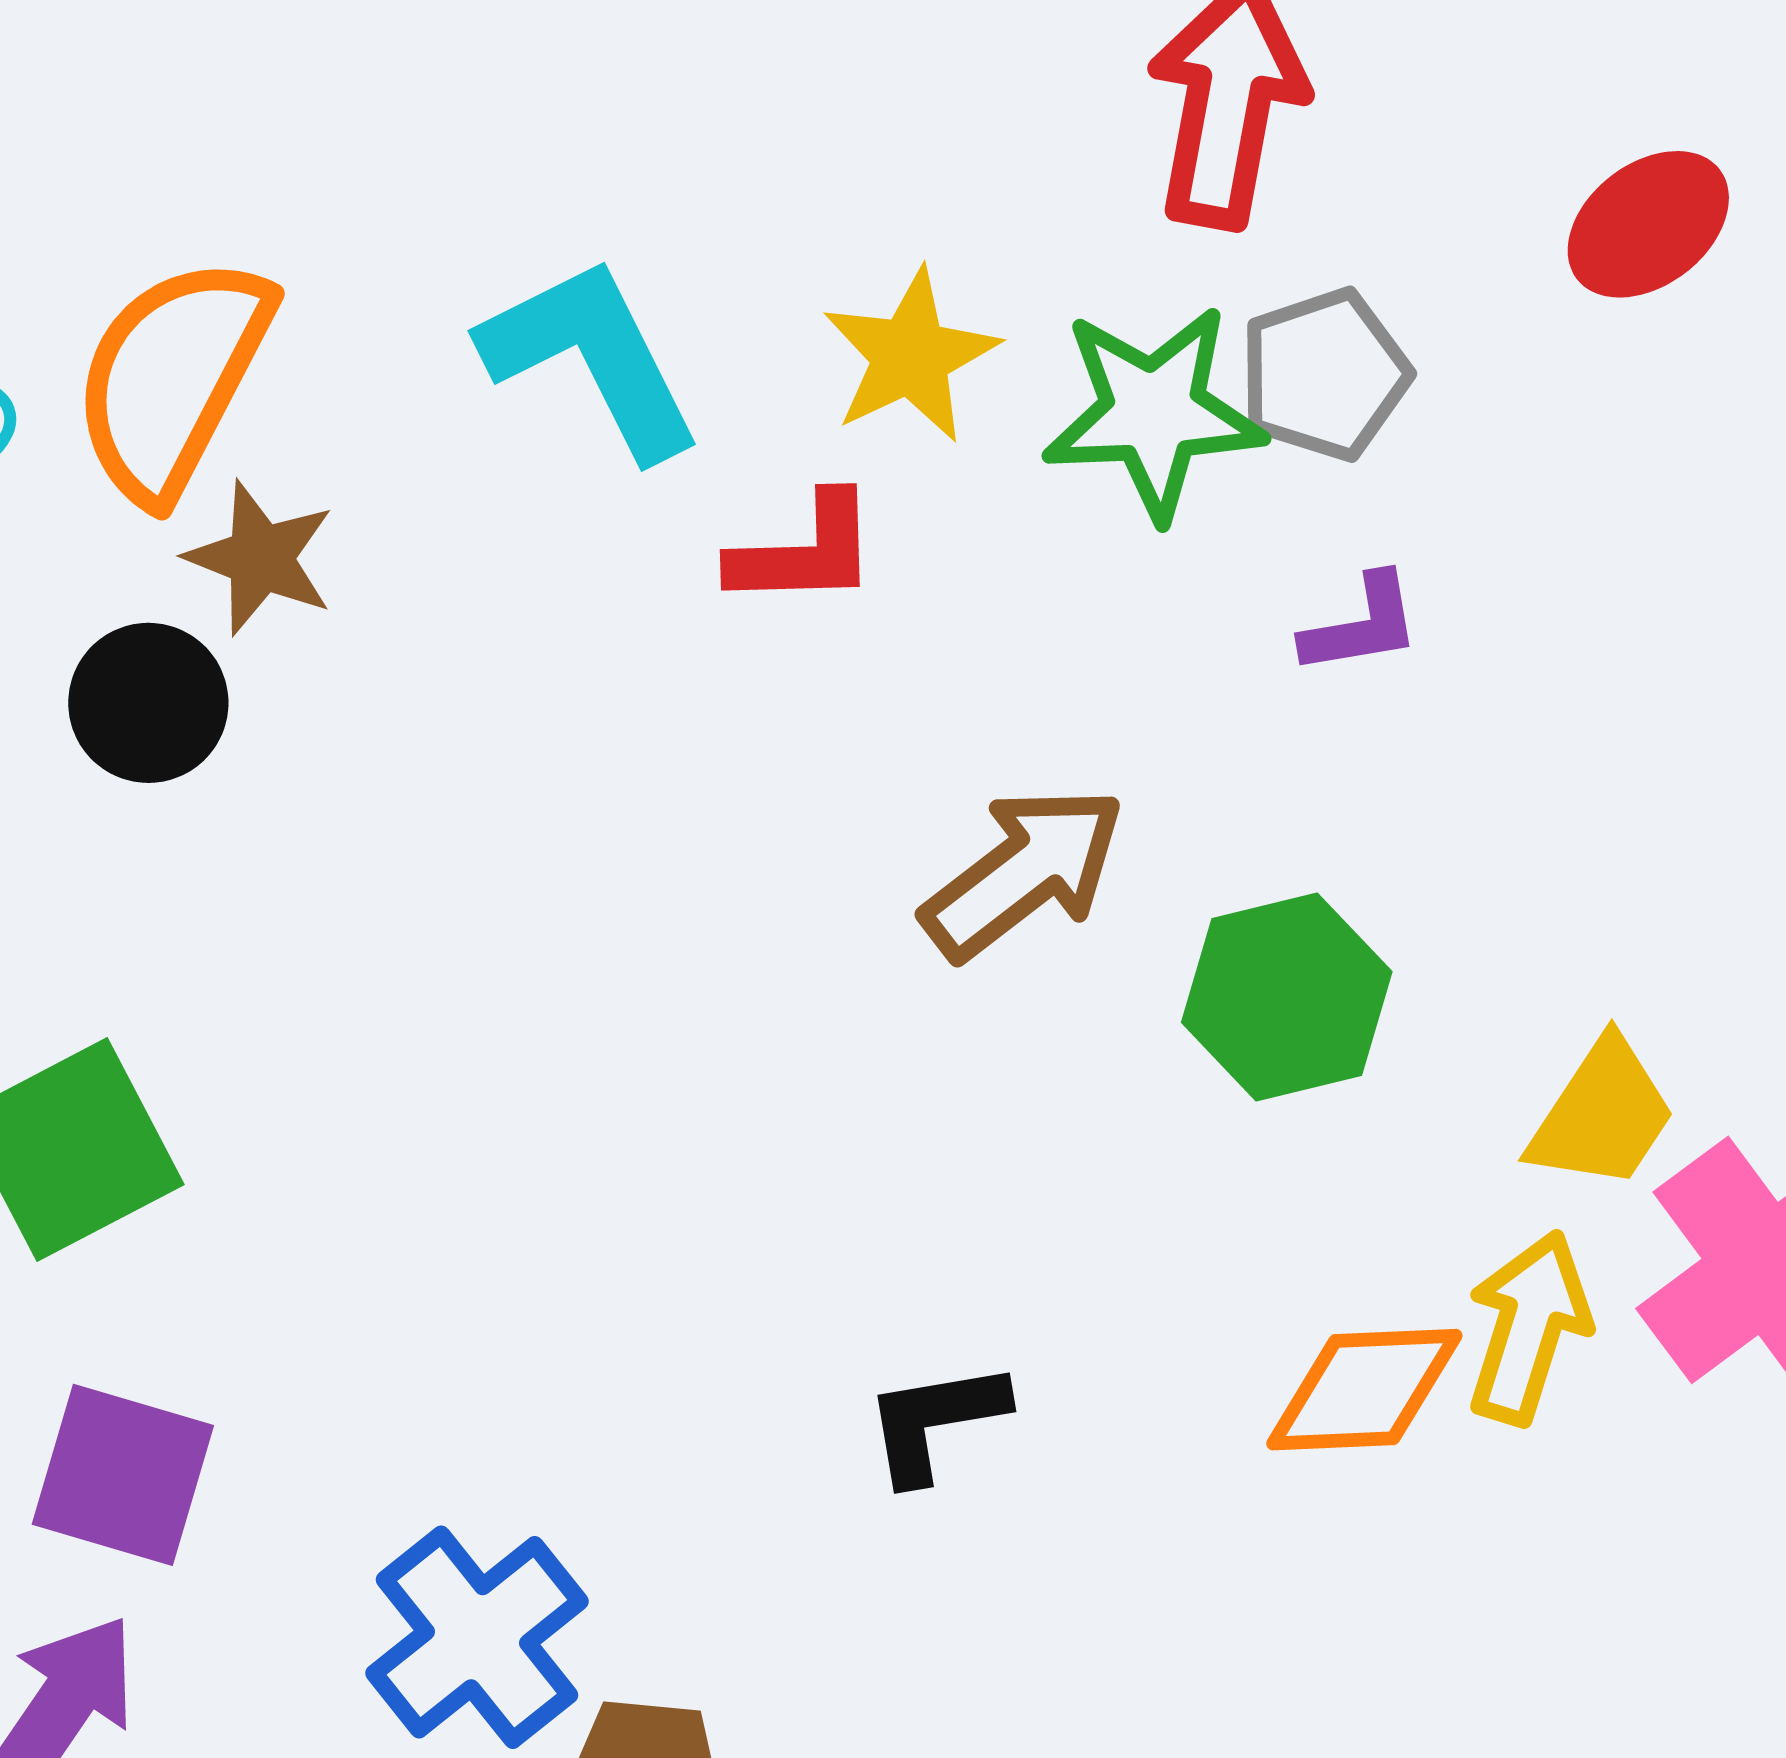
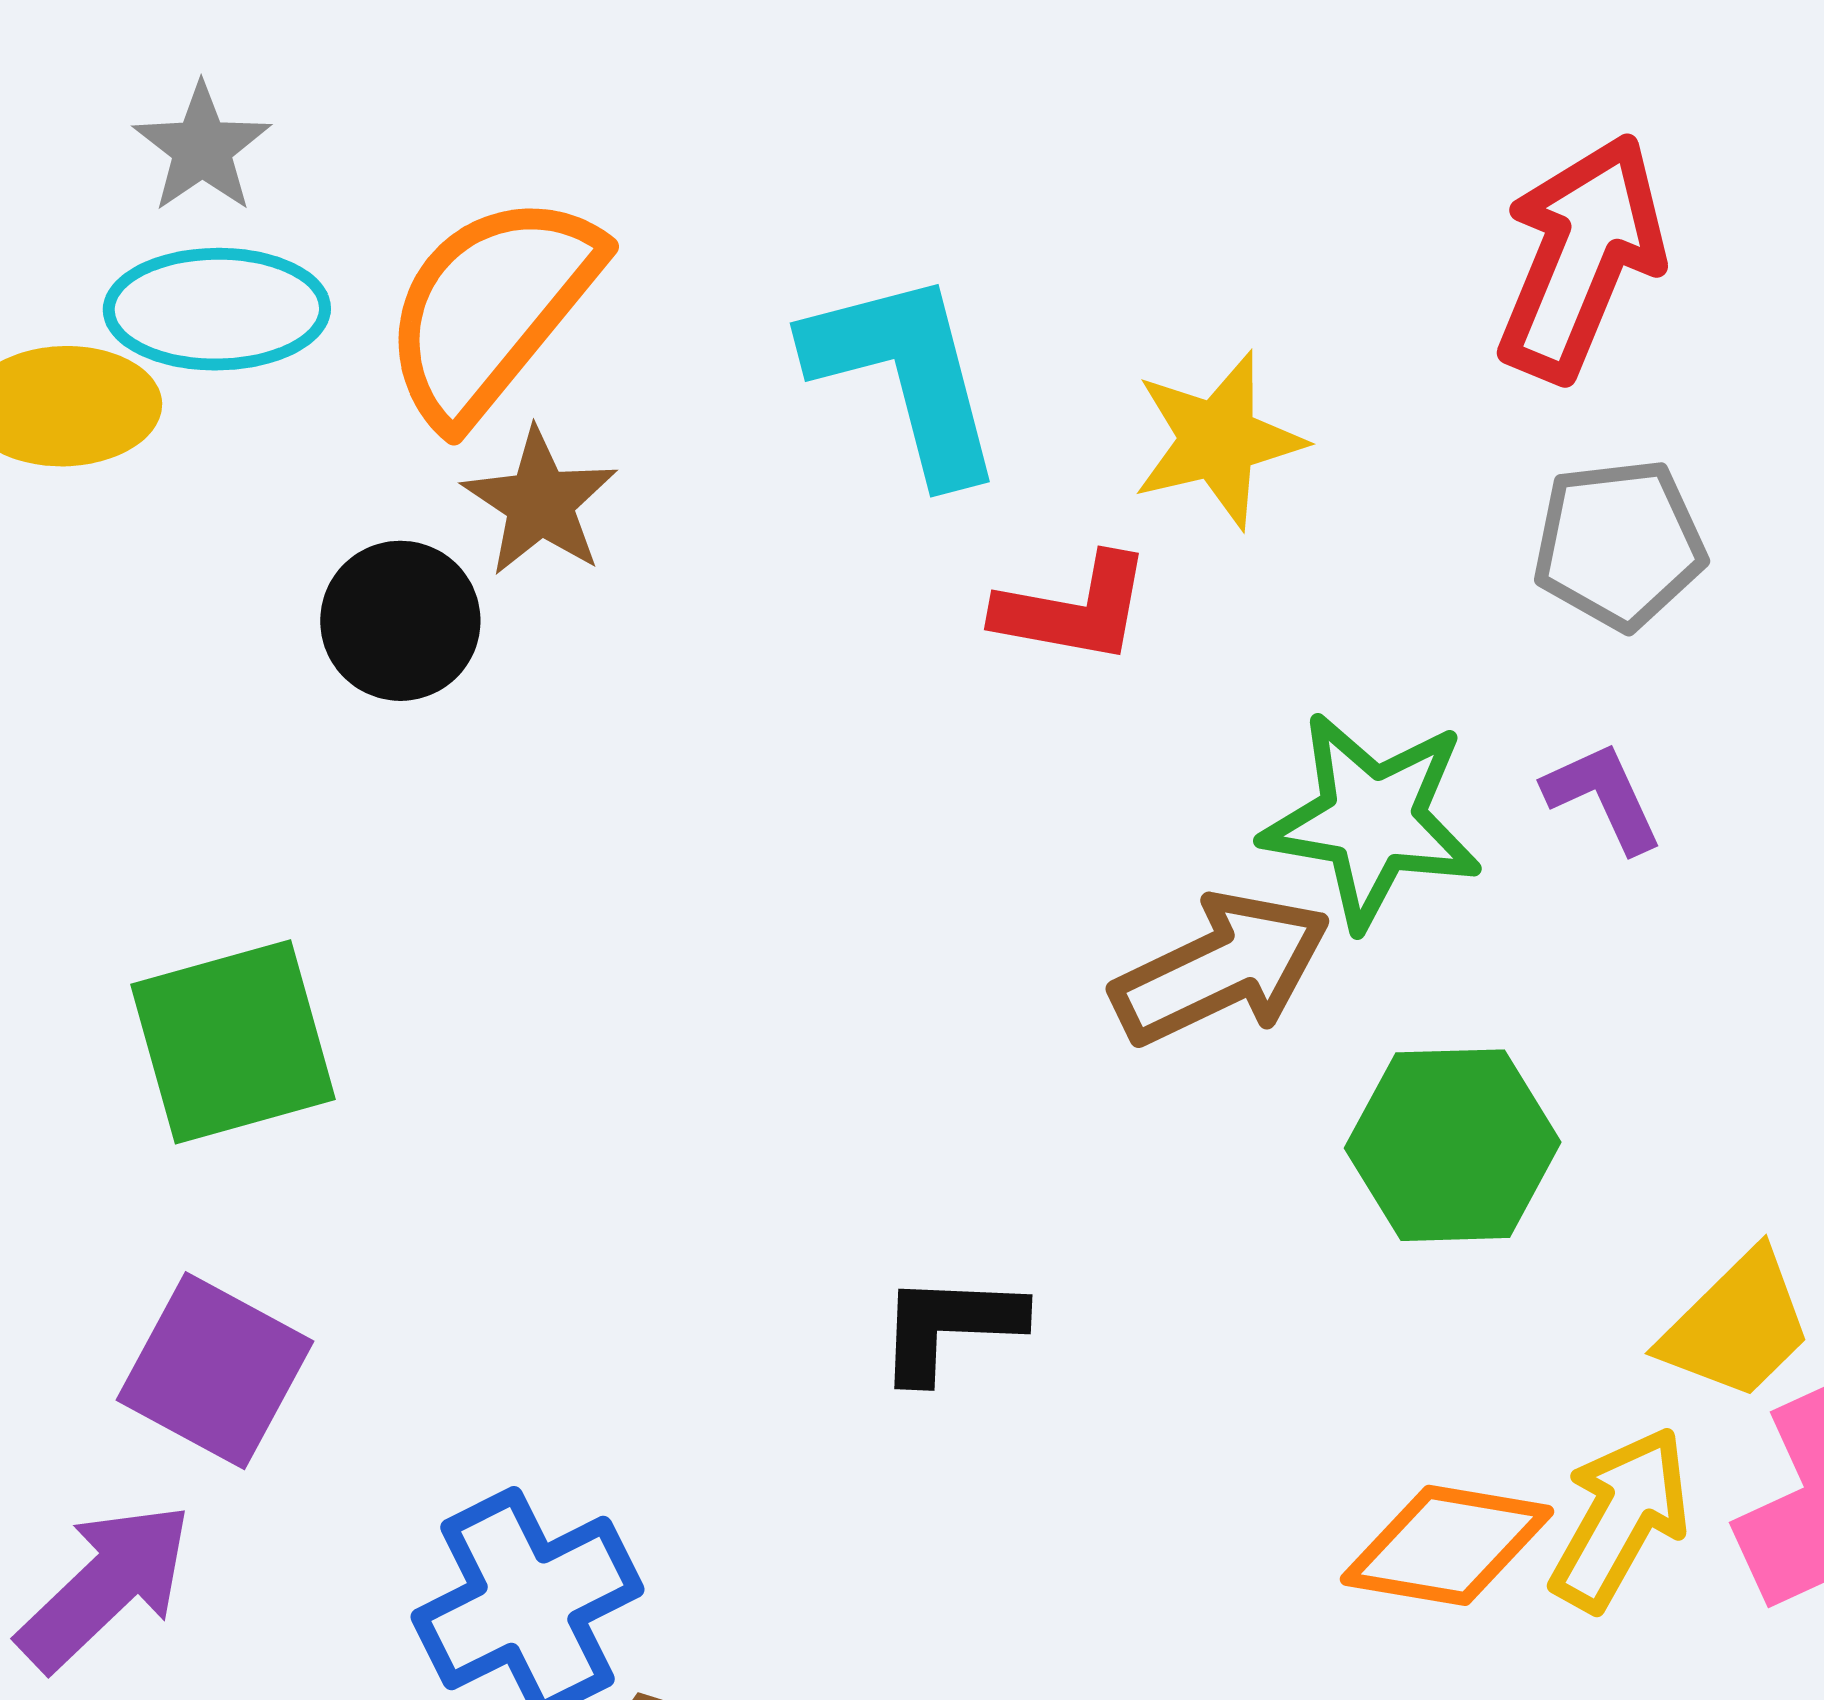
green star: (1154, 412) -> (1372, 820), moved
purple L-shape: (1361, 625) -> (1603, 797), turned -117
black L-shape: (935, 1421) -> (949, 1327), moved

